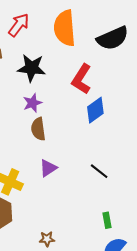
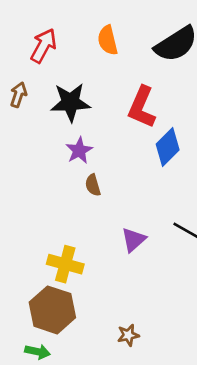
orange semicircle: (65, 28) -> (108, 40), size x0.6
brown semicircle: (38, 129) -> (93, 185), size x0.7
purple triangle: (48, 168) -> (134, 240), moved

